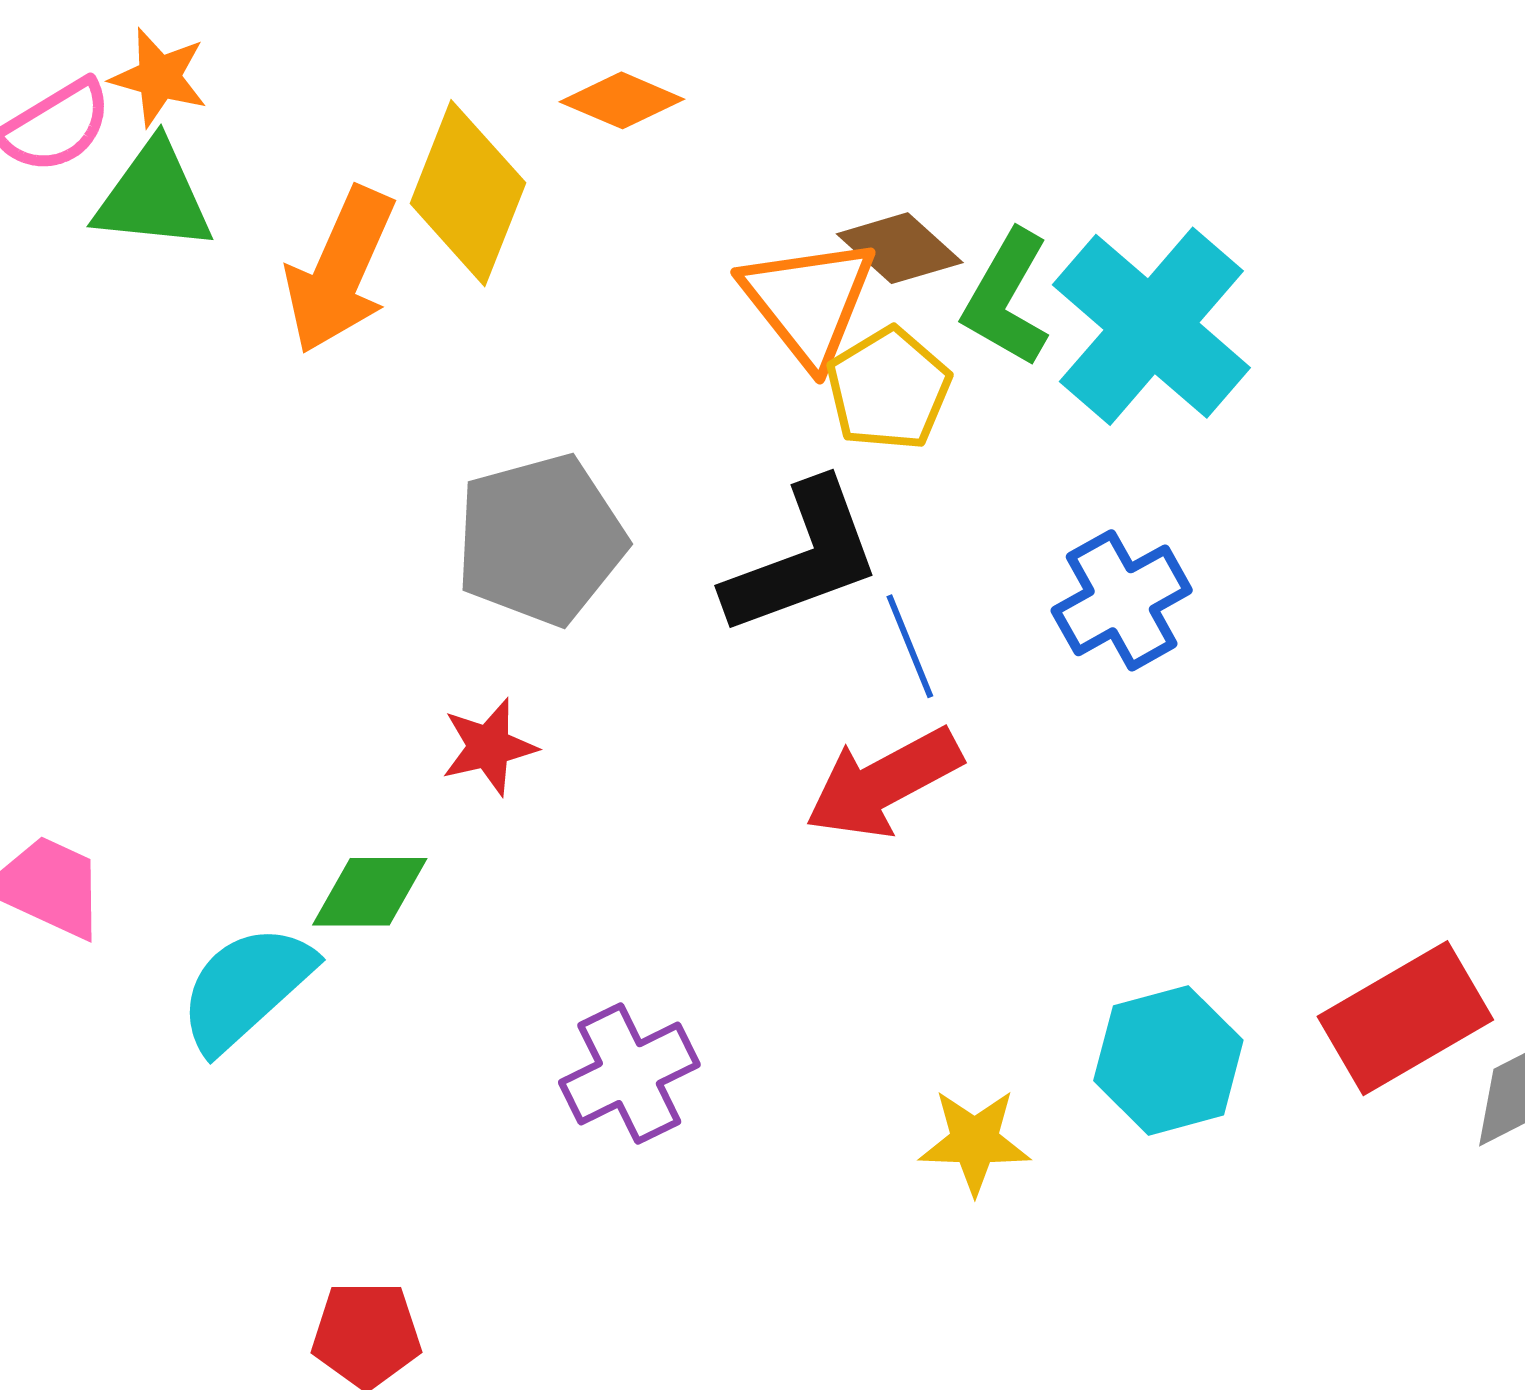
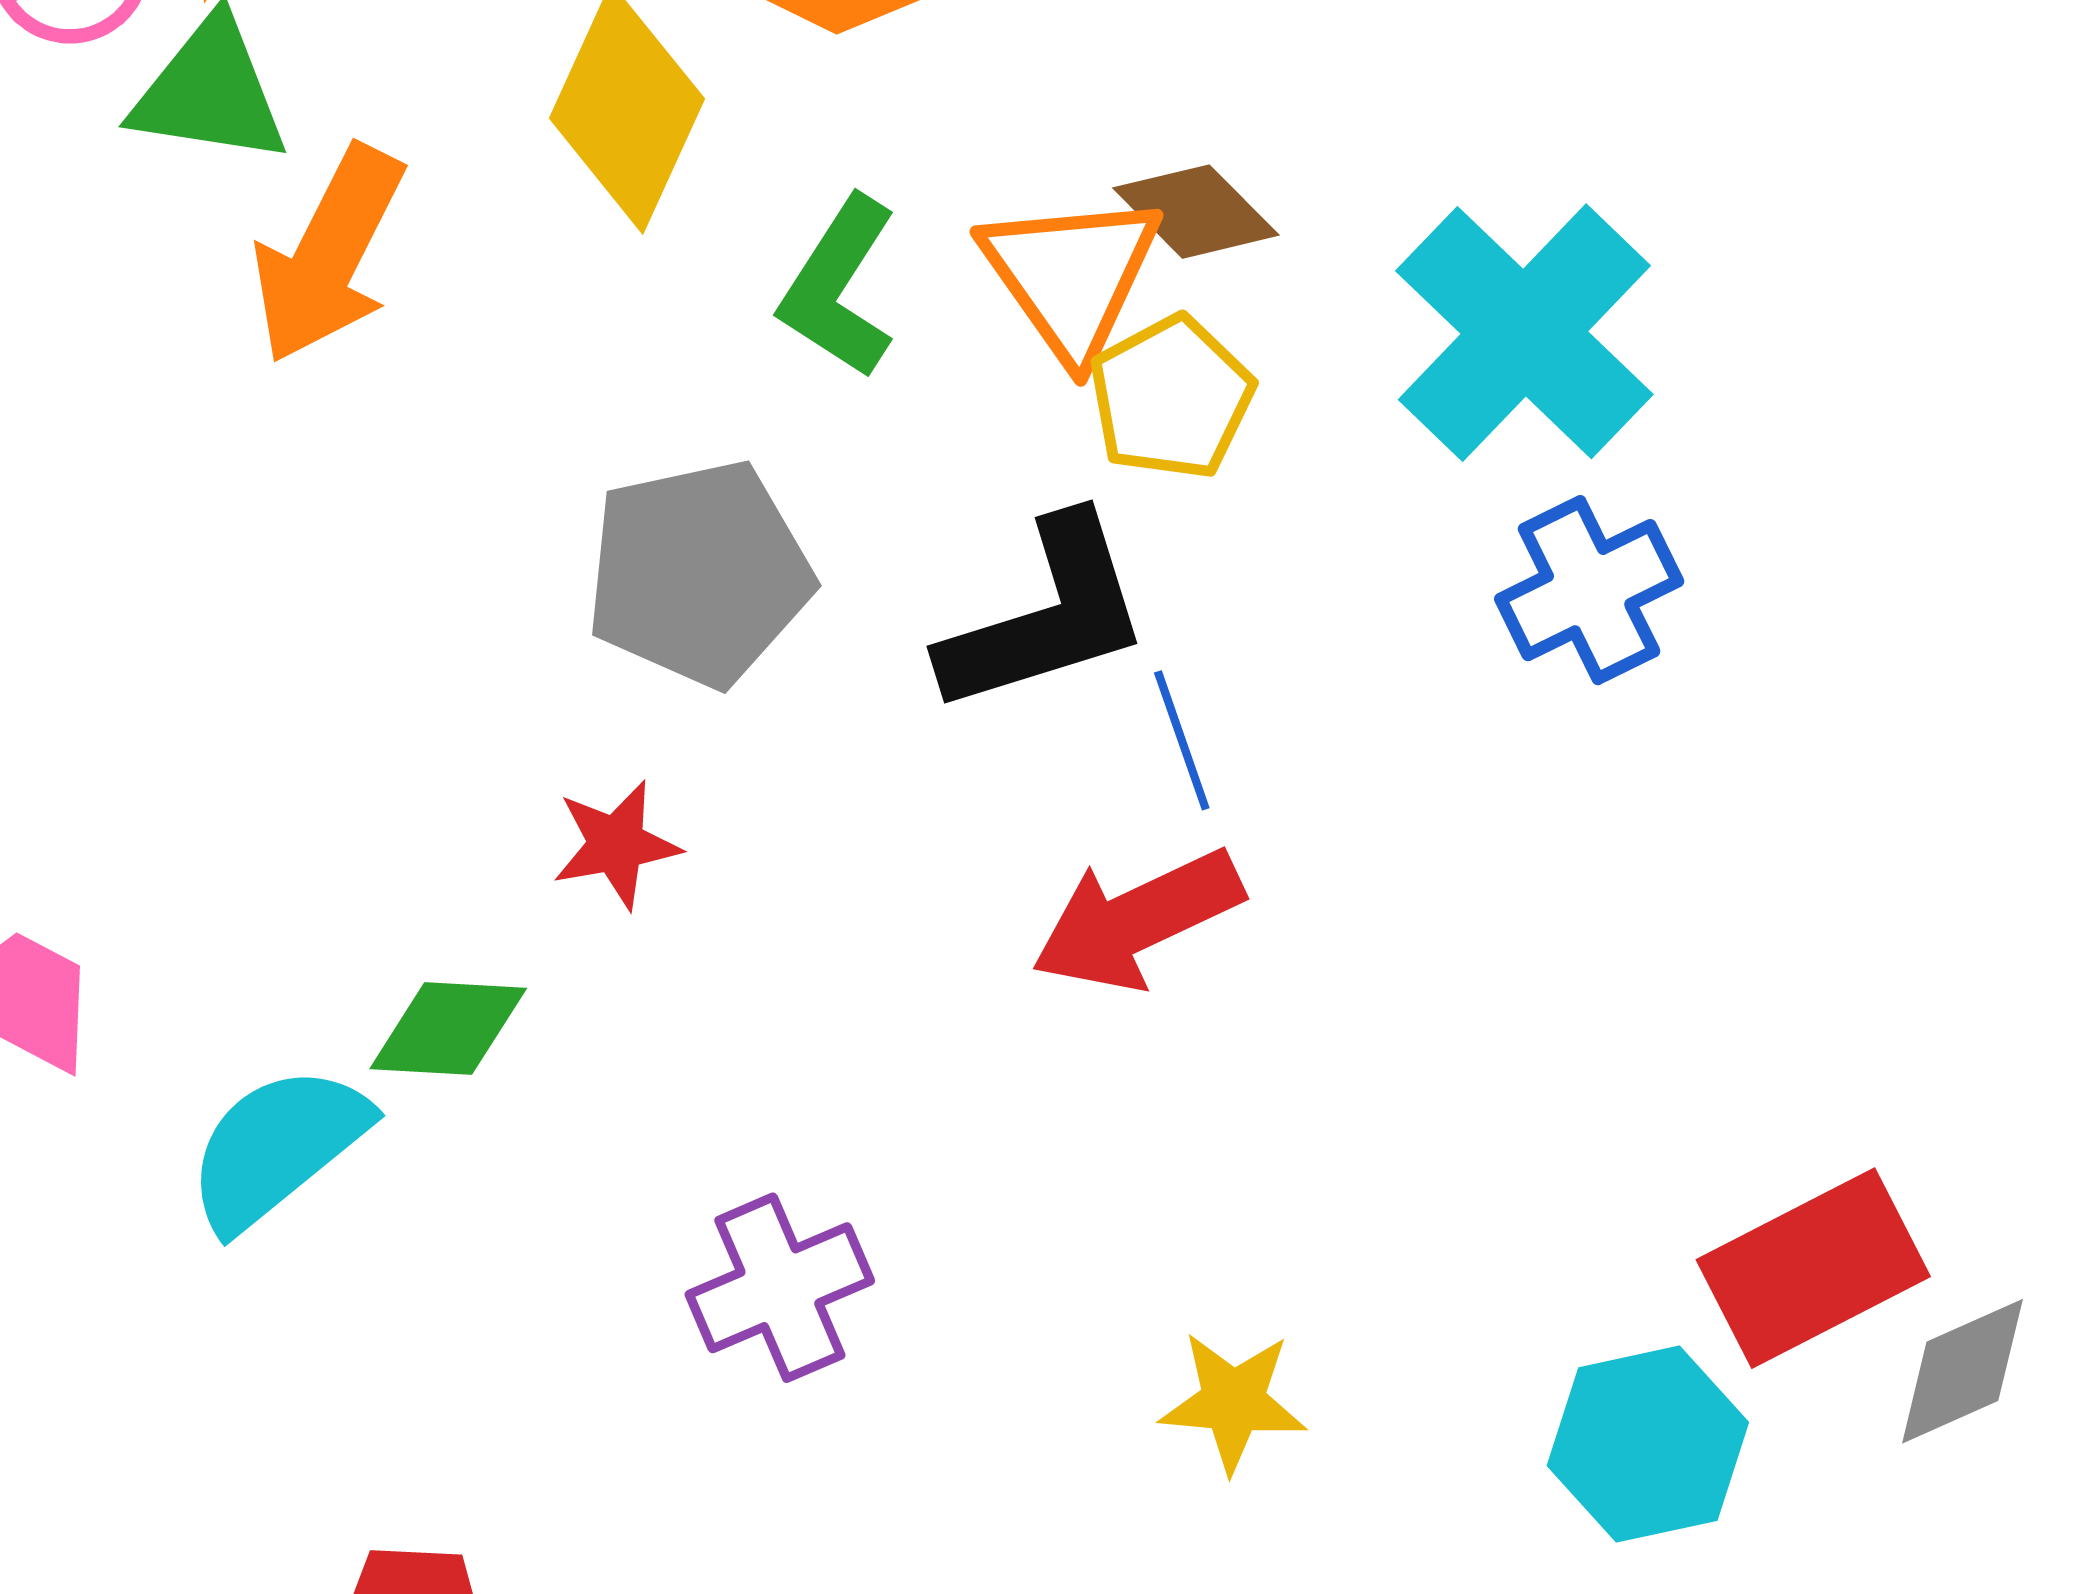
orange arrow: (340, 270) -> (329, 254), moved
green L-shape: (1007, 298) -> (839, 287), moved
blue cross: (1122, 600) -> (1589, 590), moved
cyan hexagon: (1168, 1060) -> (1648, 1444), moved

